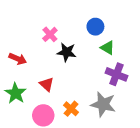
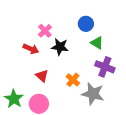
red arrow: (18, 59) -> (31, 49), moved
green star: (16, 93) -> (14, 99), moved
orange cross: (71, 109) -> (73, 80), moved

